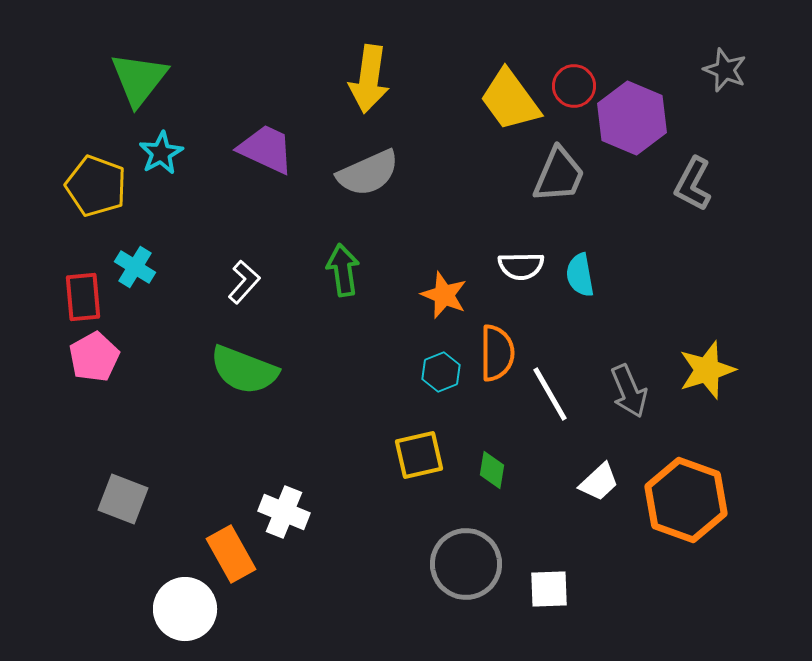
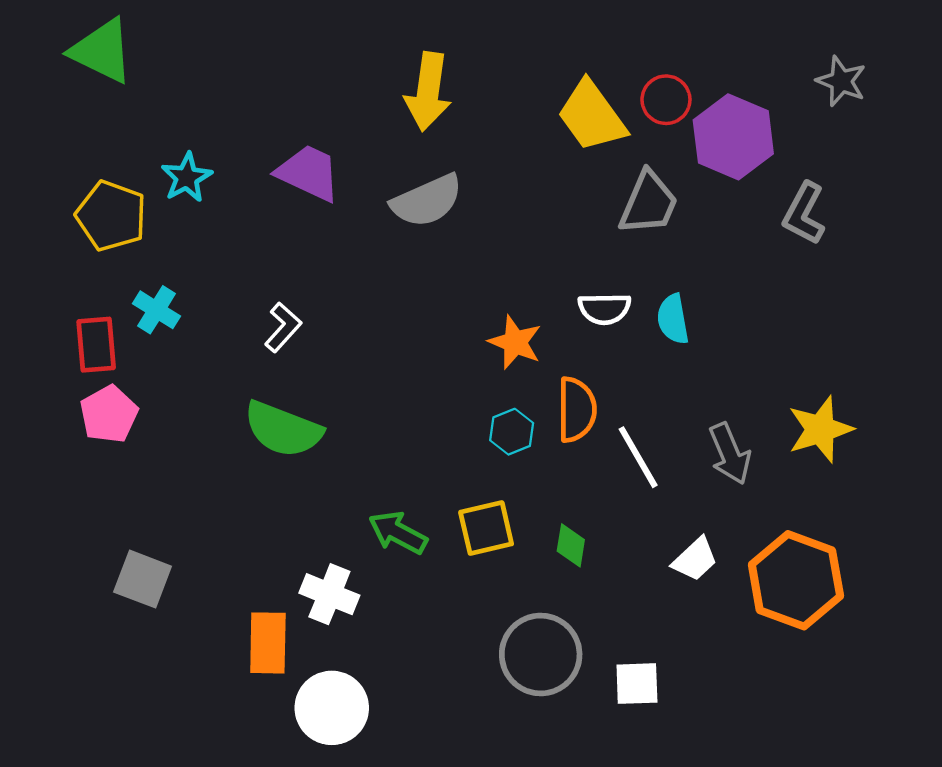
green triangle: (139, 79) -> (102, 51), moved, turned -42
green arrow: (343, 270) -> (398, 533), moved, turned -54
orange rectangle: (231, 554) -> (268, 643), turned 30
white circle: (185, 609) -> (332, 708), moved

